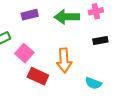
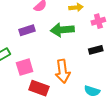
pink cross: (96, 11) -> (98, 21), moved
pink square: (24, 53) -> (25, 67), turned 36

